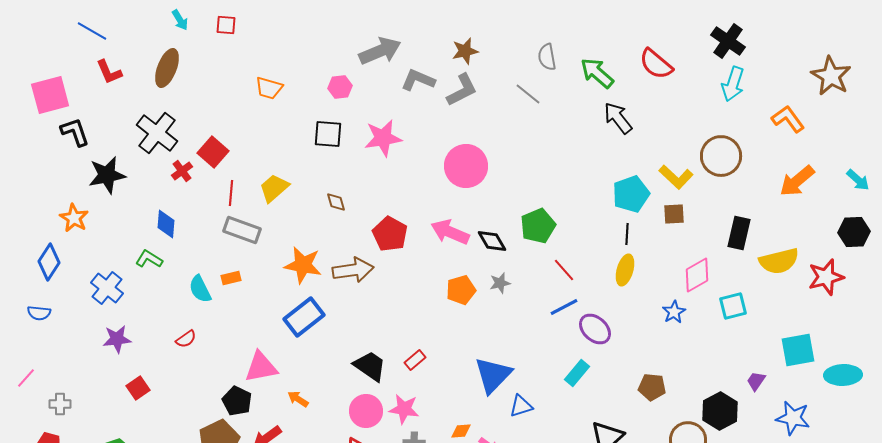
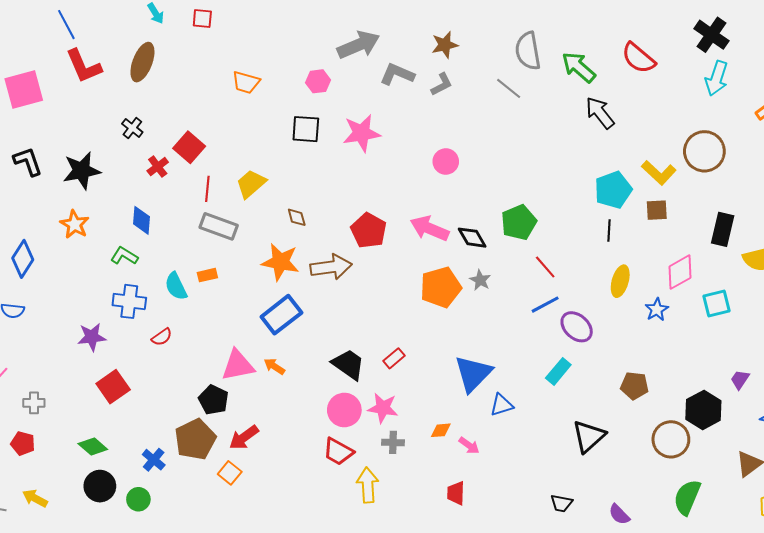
blue line: (92, 31) -> (66, 25), turned 32
gray semicircle: (547, 57) -> (528, 51), size x1.4
red L-shape: (109, 72) -> (84, 66), size x1.4
gray L-shape: (462, 90) -> (442, 84), size x0.7
black L-shape: (75, 132) -> (28, 161), moved
black cross: (157, 133) -> (132, 128), size x0.5
pink circle: (466, 166) -> (446, 161), size x0.6
brown diamond: (336, 202) -> (297, 217), moved
orange star: (74, 218) -> (75, 224), moved
yellow ellipse: (625, 270) -> (620, 281), moved
gray star: (500, 283) -> (480, 280), turned -30
blue cross: (107, 288) -> (129, 301), moved, turned -32
orange pentagon: (461, 290) -> (441, 287), size x1.4
red square: (138, 388) -> (113, 387), size x1.4
orange arrow: (298, 399) -> (274, 366), moved

